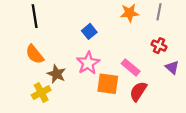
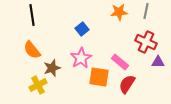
red cross: (159, 46) -> (146, 42), size x1.5
purple triangle: (172, 67) -> (158, 62), turned -40
brown star: (56, 74) -> (52, 68), turned 30

